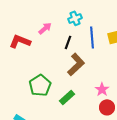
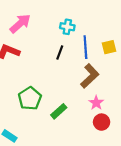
cyan cross: (75, 18) -> (67, 27), turned 32
pink arrow: (45, 28) -> (20, 24), moved, size x1.5
brown L-shape: (76, 64) -> (90, 76), moved

